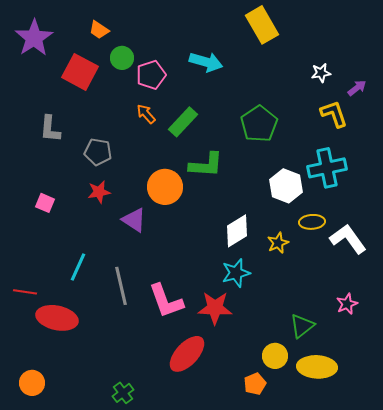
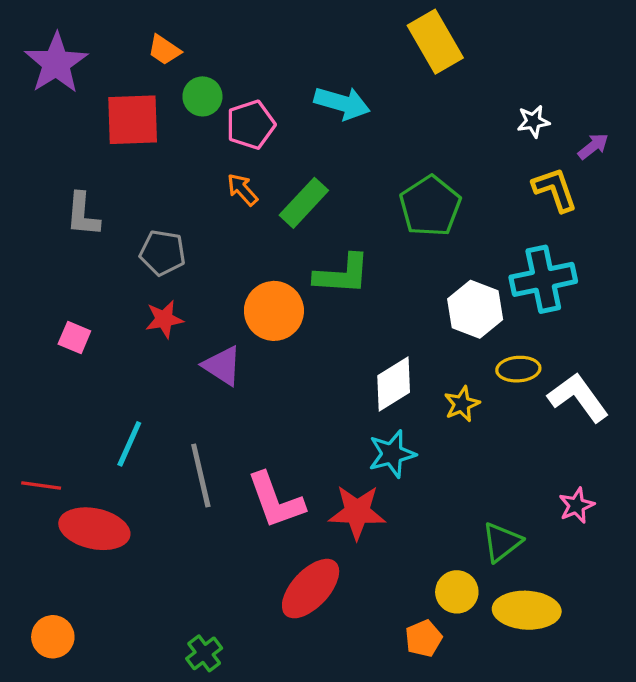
red square: (80, 72) -> (133, 120), turned -30

